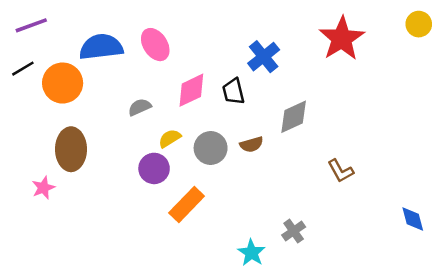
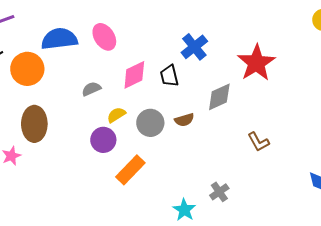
red star: (342, 39) -> (256, 63), moved

